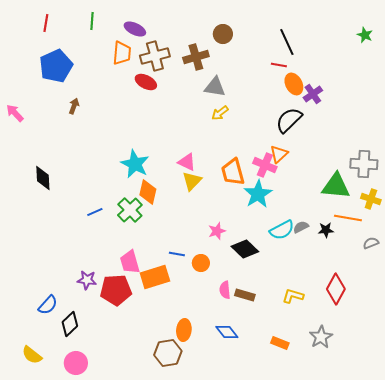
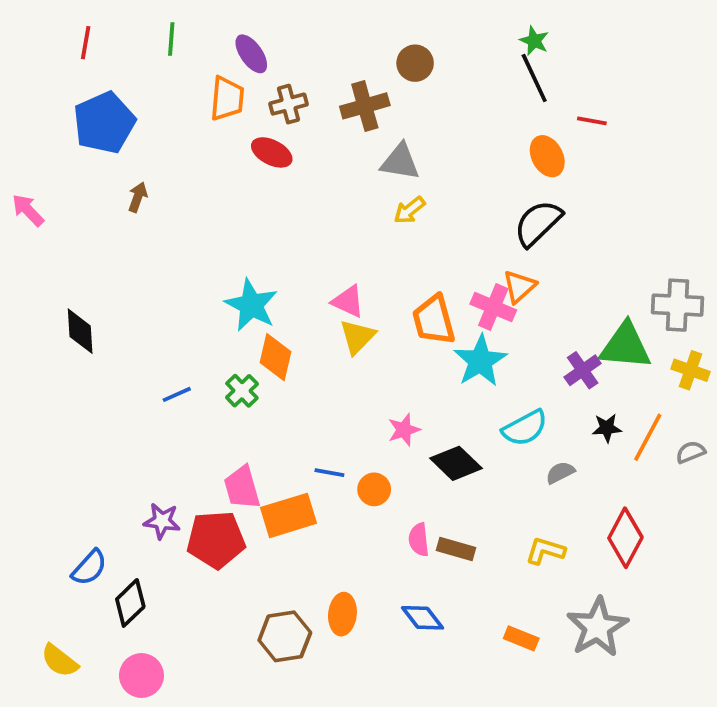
purple ellipse: (135, 29) -> (251, 54), turned 30
green star: (365, 35) -> (534, 41), moved
brown cross: (155, 56) -> (288, 104), size x0.7
red line: (279, 65) -> (592, 121), moved
purple cross: (313, 94) -> (583, 370), moved
green cross: (130, 210) -> (242, 391), size x0.7
orange line: (348, 218) -> (648, 437), moved, turned -72
gray semicircle: (301, 227) -> (560, 473), moved
gray star: (321, 337) -> (597, 627), size x1.4
brown hexagon: (168, 353) -> (285, 636), moved

